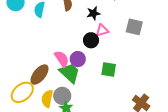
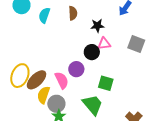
pink semicircle: (62, 59) -> (62, 80), moved
green trapezoid: (70, 73) -> (93, 105), moved
yellow ellipse: (22, 92) -> (20, 76), moved, turned -35
yellow semicircle: (47, 99) -> (44, 95), moved

